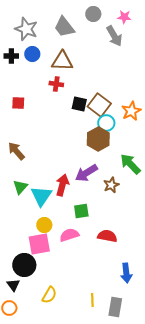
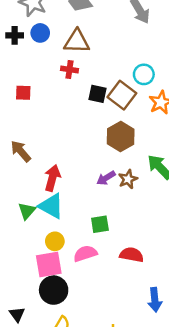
cyan circle: (106, 123) -> (144, 74), moved
purple arrow: (86, 173) -> (106, 178), size x0.7
red arrow: (62, 185) -> (52, 178), moved
brown star: (111, 185) -> (128, 179), moved
green triangle: (20, 187) -> (27, 211), moved
cyan triangle: (41, 196) -> (51, 206), turned -35
black circle: (24, 265) -> (54, 290), moved

